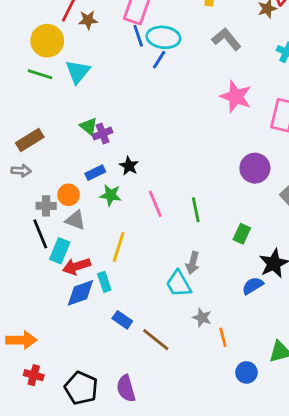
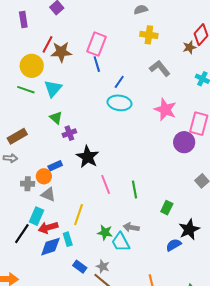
brown star: (88, 20) -> (61, 52), size x1.5
cyan ellipse: (163, 37) -> (119, 103), moved
blue line: (159, 60) -> (119, 82), moved
green triangle: (89, 126) -> (56, 118), moved
black star: (129, 166) -> (88, 157), size x1.6
purple circle: (255, 168) -> (184, 142), moved
blue rectangle: (95, 173) -> (55, 166), moved
green star: (111, 195) -> (105, 232), moved
black line: (40, 234) -> (22, 234), moved, turned 55
gray arrow: (193, 263) -> (131, 227), turned 84
gray star: (202, 318) -> (103, 266), moved

